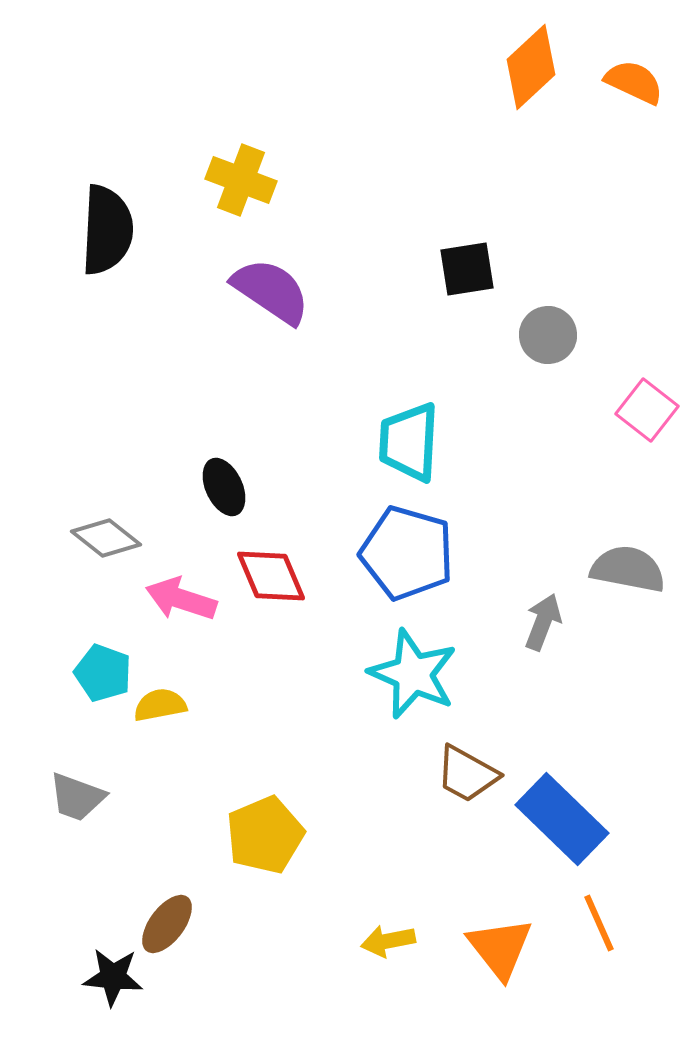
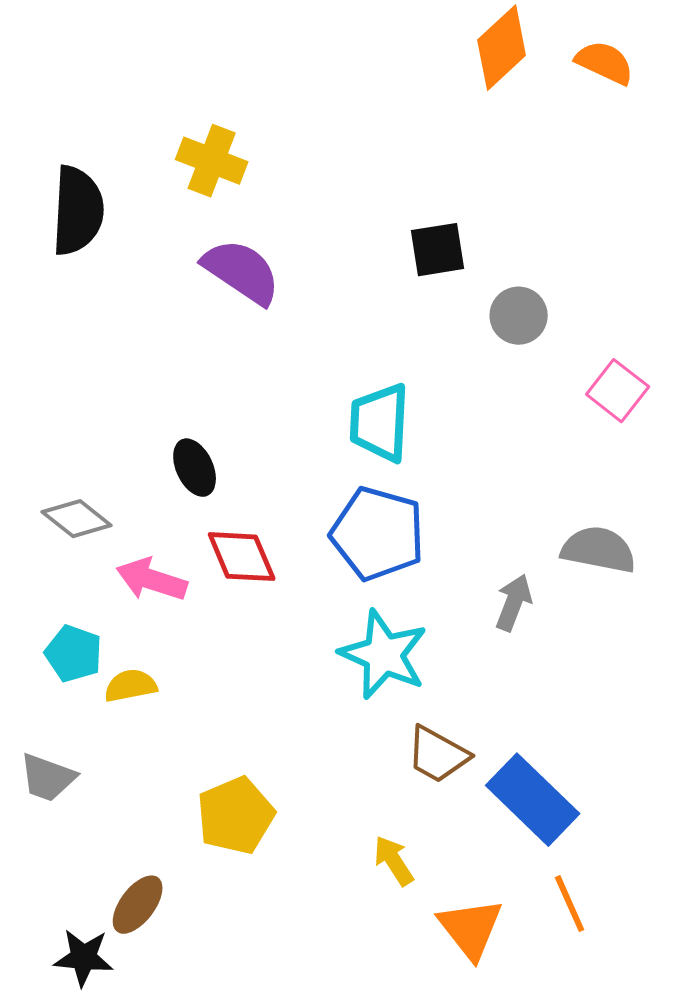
yellow arrow: (388, 941) -> (394, 861), moved, turned 68

